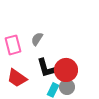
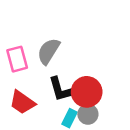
gray semicircle: (37, 39) -> (49, 51), size x1.5

